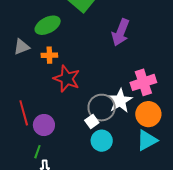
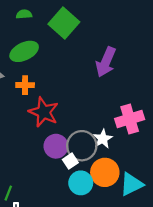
white star: (120, 101) -> (103, 139), size x0.7
orange circle: (148, 114) -> (105, 172), moved
purple circle: (44, 125) -> (56, 146), moved

